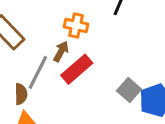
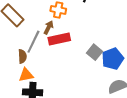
red rectangle: (77, 69) -> (59, 39), turned 30

